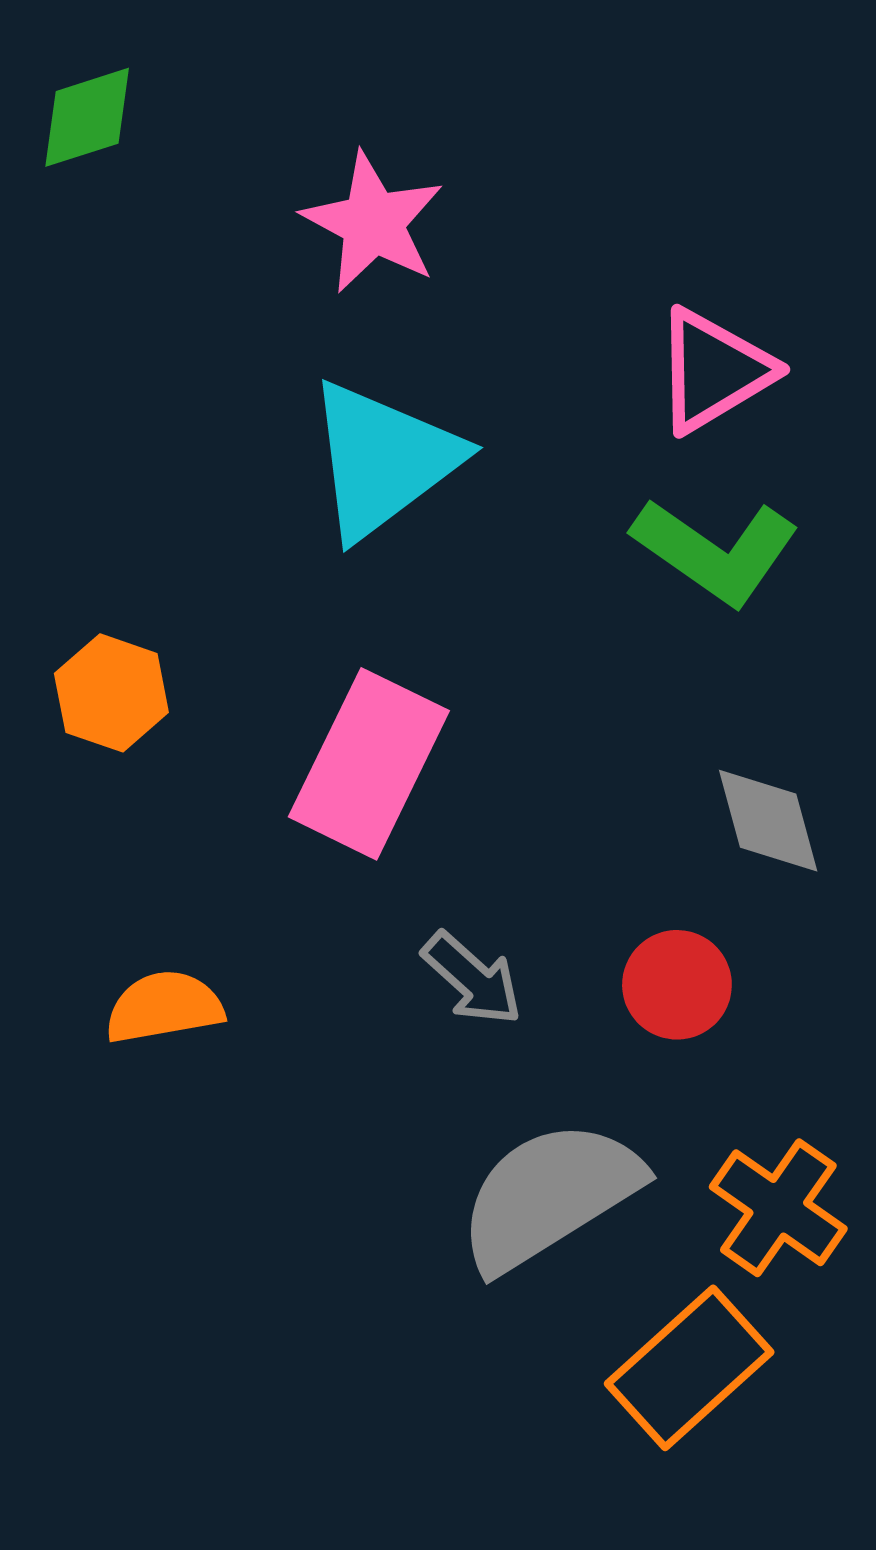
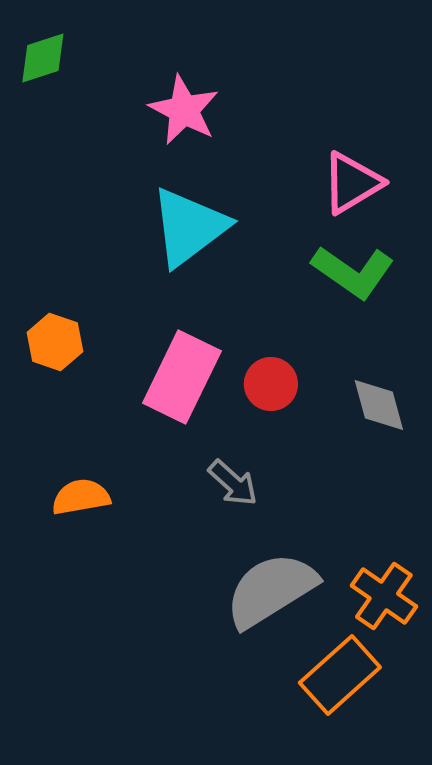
red circle: (677, 985) -> (271, 384), moved

